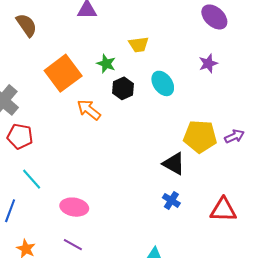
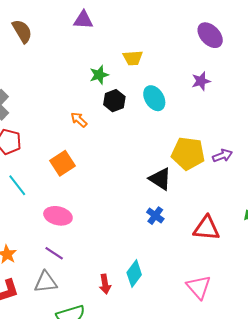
green star: (106, 64) -> (99, 75), turned 30
orange square: (63, 73) -> (63, 163), moved, size x0.7
orange arrow: (89, 110) -> (79, 120), size x0.7

